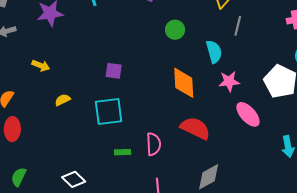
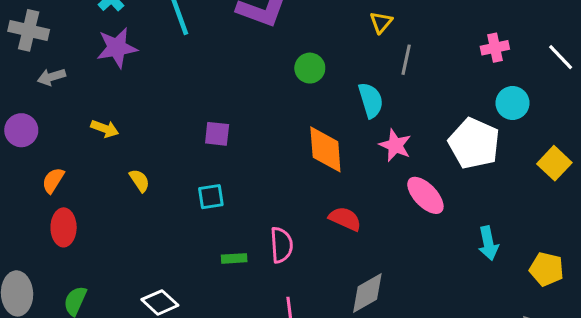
pink star: (229, 81) -> (395, 145), turned 30
yellow semicircle: (62, 100) -> (140, 181), turned 84
cyan square: (109, 112) -> (211, 197), size x0.6
red semicircle: (195, 128) -> (345, 219), size x0.7

